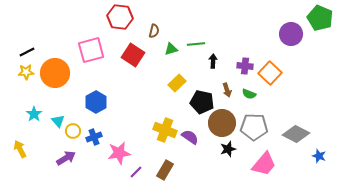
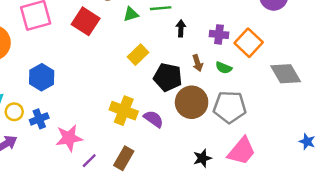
gray diamond: (296, 134) -> (286, 74), moved, turned 32
black star: (228, 149) -> (202, 158), moved

